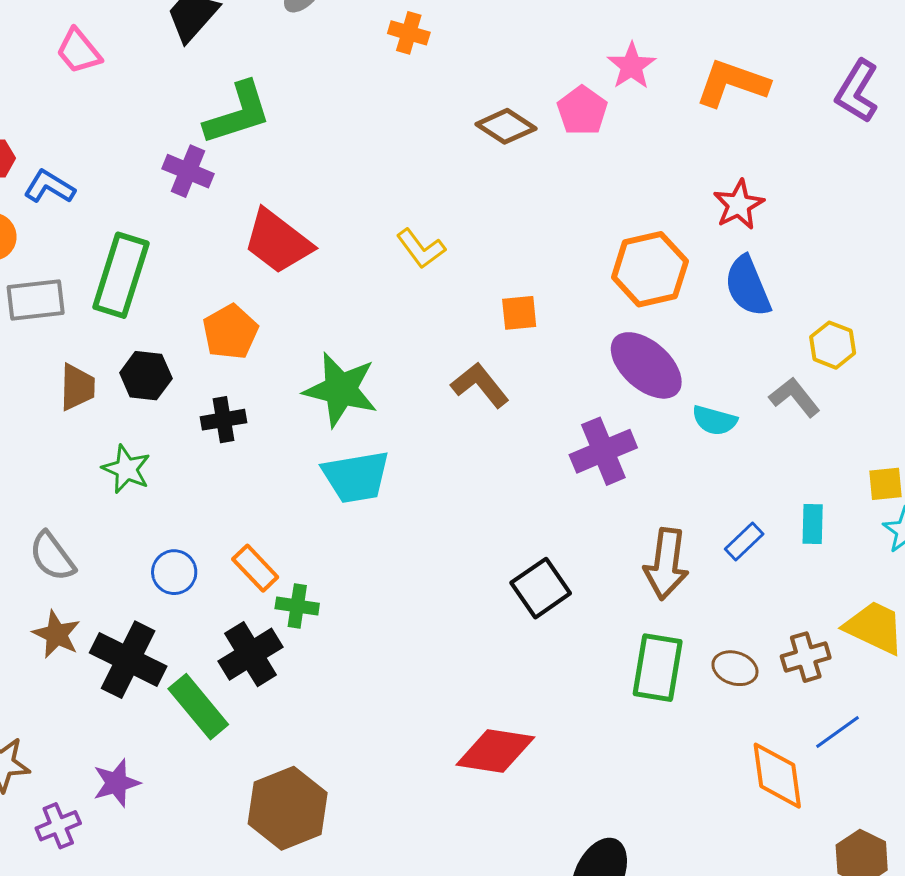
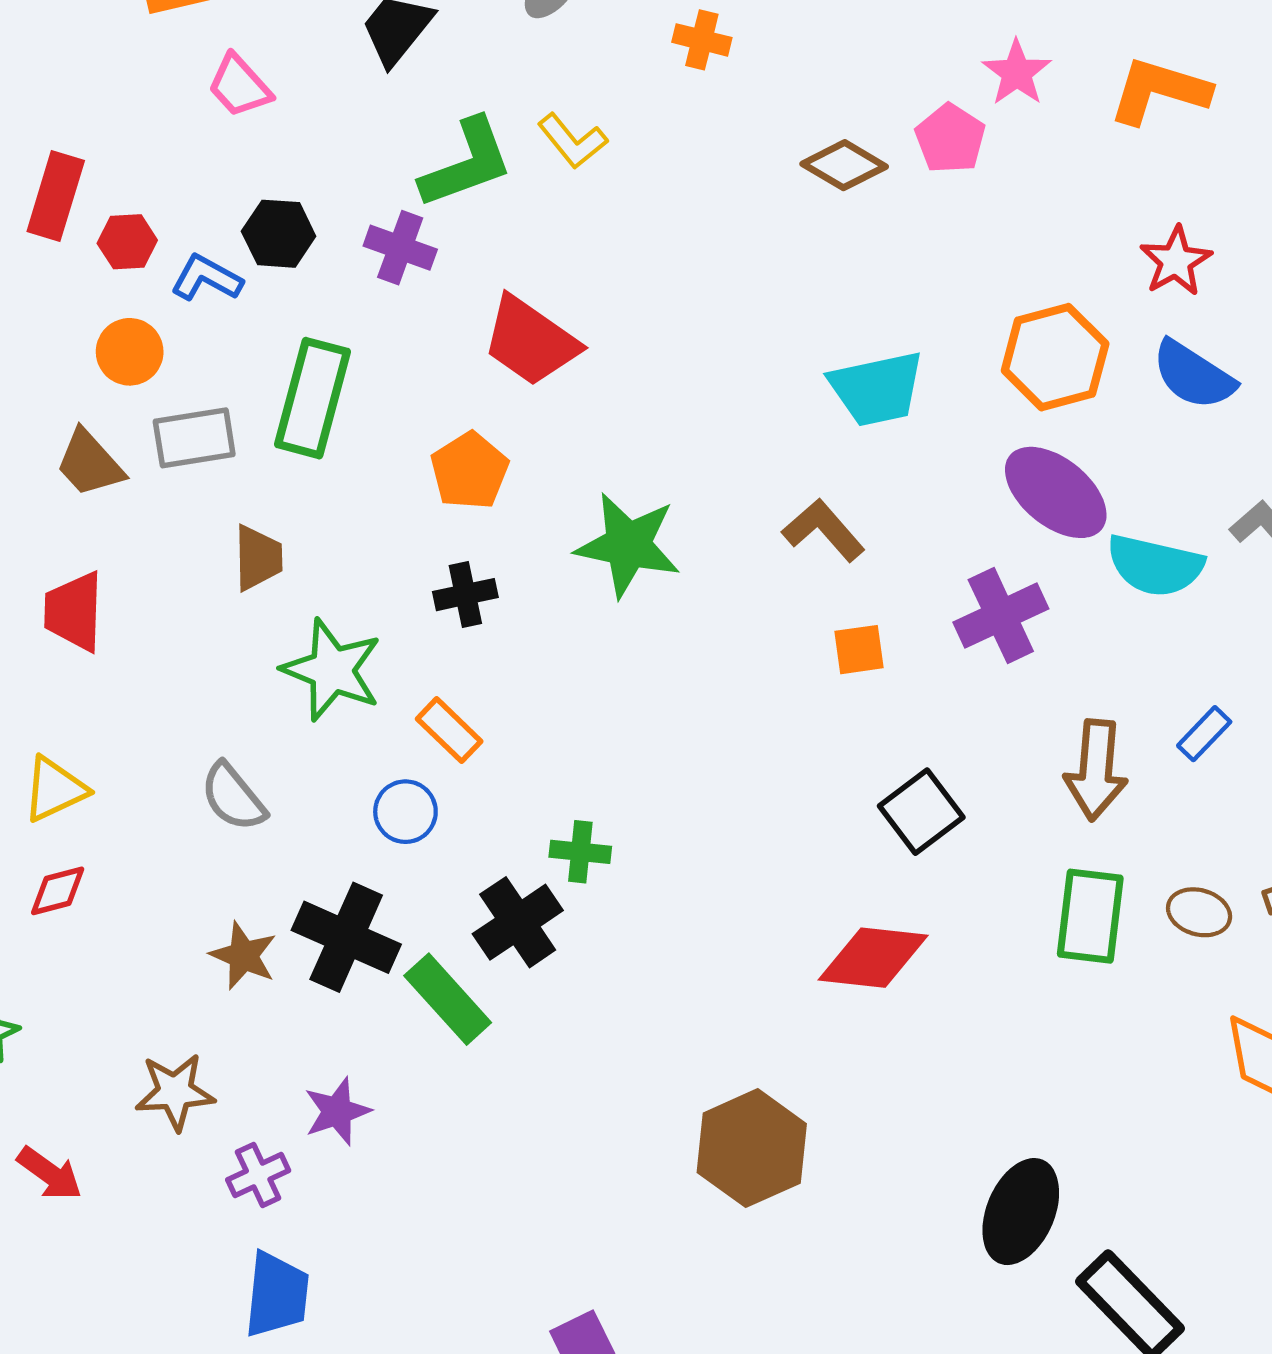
yellow L-shape: (421, 249) -> (572, 141), moved
blue semicircle: (748, 286) -> (1193, 375), turned -32
orange square: (519, 313) -> (859, 650), moved
black hexagon: (146, 376) -> (279, 234), moved
cyan semicircle: (714, 420) -> (1155, 565), size x1.5
green star: (126, 469) -> (332, 670), size x1.5
cyan trapezoid: (356, 477) -> (877, 389), moved
orange rectangle: (255, 568) -> (449, 730), moved
brown star: (57, 634) -> (243, 956), moved
red diamond: (495, 751) -> (873, 958), moved
brown hexagon: (288, 808) -> (752, 1148), moved

